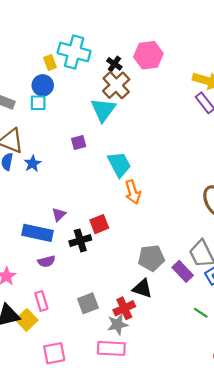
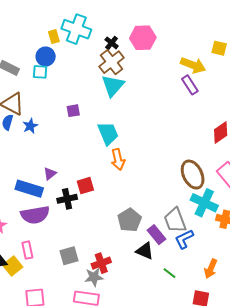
cyan triangle: (103, 110) -> (113, 86), moved
gray pentagon: (151, 258) -> (129, 220), turned -30
purple semicircle: (46, 261) -> (35, 215), size x1.8
black triangle: (142, 288) -> (145, 251), moved

